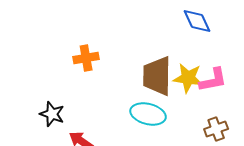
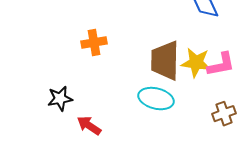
black star: (52, 114) -> (60, 99), turned -30

